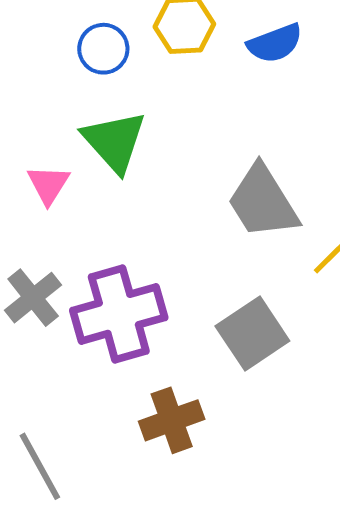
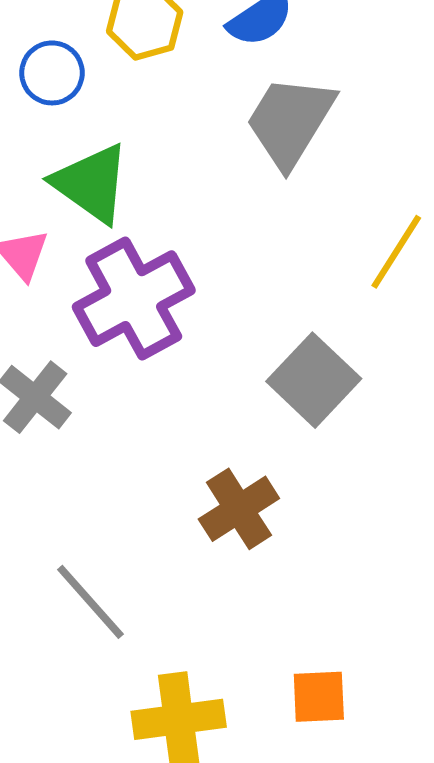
gray trapezoid: (263, 202) -> (290, 121), moved, turned 76
purple cross: (119, 314) -> (134, 299), moved

